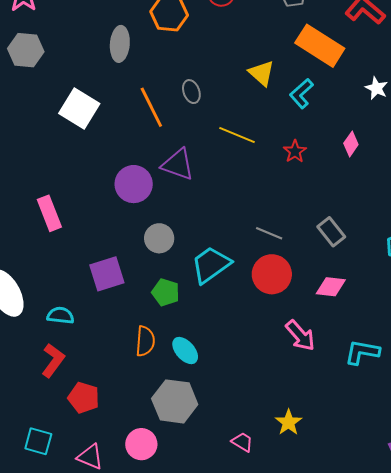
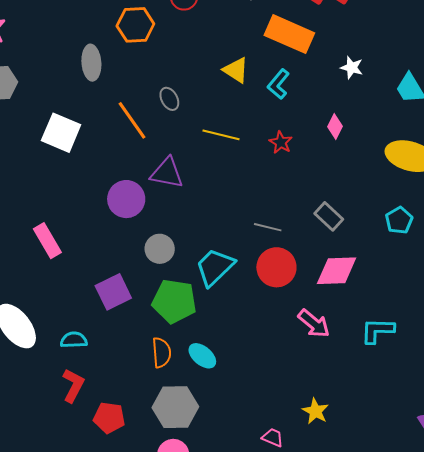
pink diamond: (331, 287) -> (337, 271), size x1.4
green pentagon: (166, 292) -> (174, 301), size x1.6
gray hexagon: (175, 401) -> (175, 407), moved

